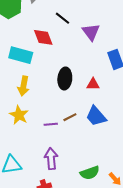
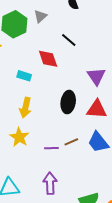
purple triangle: (91, 32) -> (96, 76), moved
cyan rectangle: (21, 55) -> (24, 76), size x0.6
red triangle: (93, 84) -> (97, 109), size x1.5

